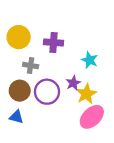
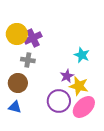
purple cross: (54, 43) -> (33, 38), moved, turned -30
purple circle: (47, 92) -> (59, 101), moved
yellow star: (86, 94) -> (79, 86), turned -30

